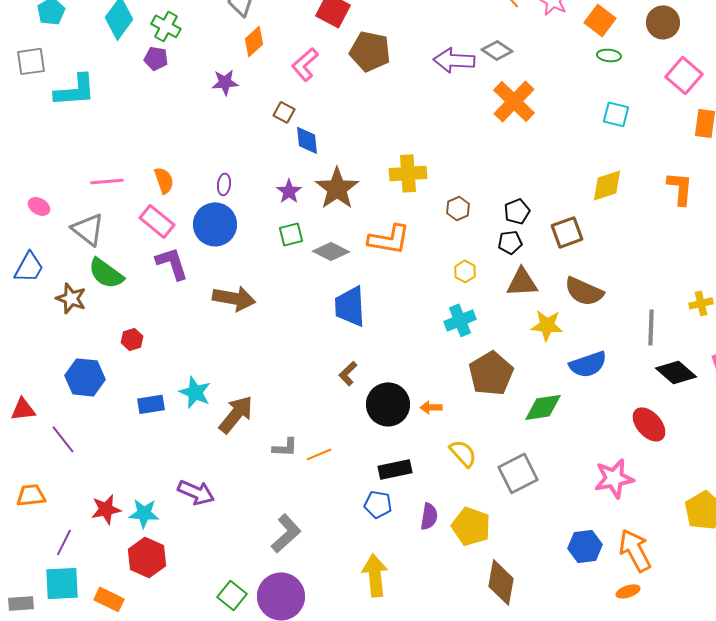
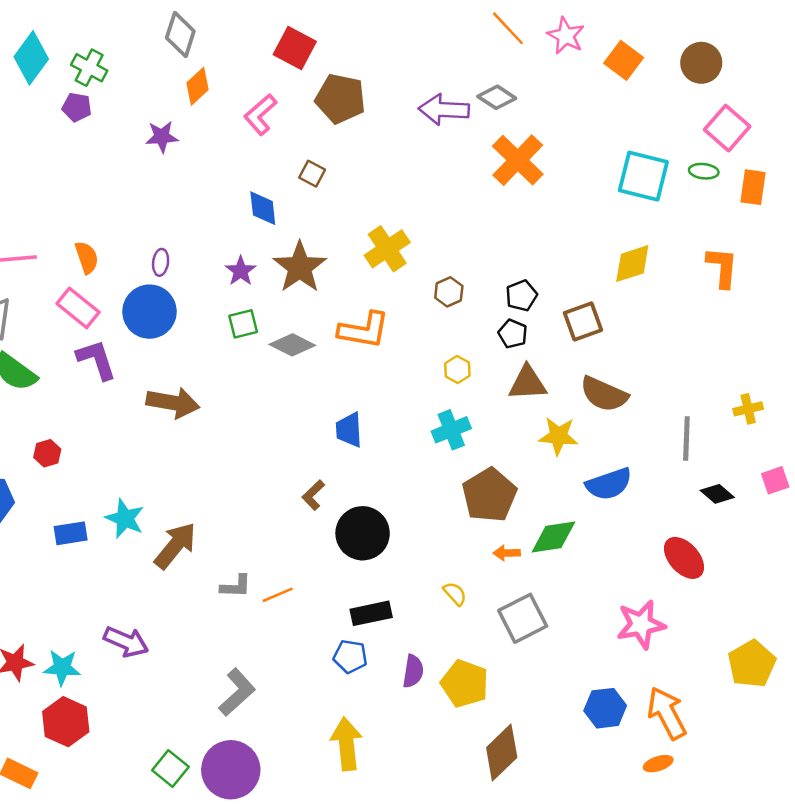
green ellipse: (609, 55) -> (704, 171), moved
brown square: (284, 112) -> (312, 174), moved
cyan square: (616, 114) -> (643, 176), size x1.6
yellow cross: (408, 173) -> (387, 249), turned -30
black pentagon: (510, 242) -> (513, 334), turned 30
blue trapezoid: (350, 306) -> (349, 430), moved, size x0.7
black diamond: (676, 372) -> (717, 494), size x0.7
orange arrow: (431, 407) -> (507, 553), moved
yellow semicircle: (463, 453) -> (455, 594), size x0.7
brown diamond: (501, 582) -> (502, 753), turned 36

